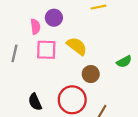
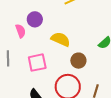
pink square: (46, 50) -> (37, 63), moved

